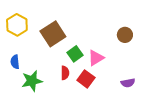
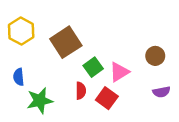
brown circle: (125, 35) -> (155, 56), moved
purple semicircle: (128, 83) -> (161, 92), moved

